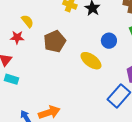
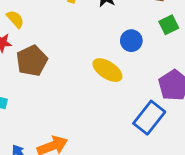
brown pentagon: (55, 41) -> (32, 61), moved

